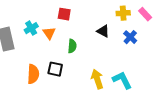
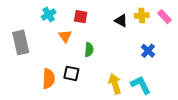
cyan cross: (31, 28) -> (49, 14), moved
black triangle: (103, 31) -> (121, 21), moved
blue cross: (130, 37) -> (148, 51), moved

